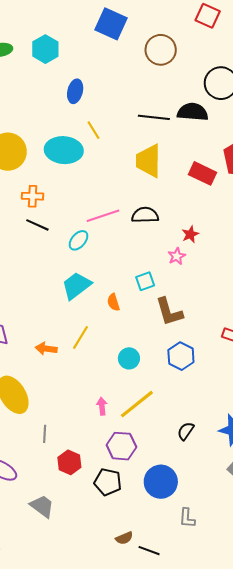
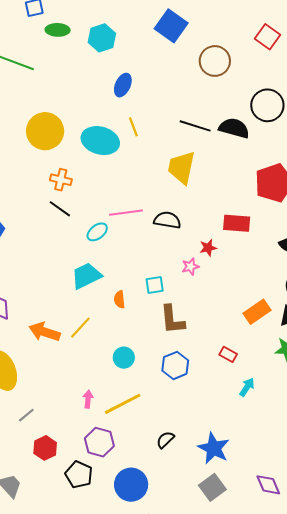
red rectangle: (203, 173) -> (237, 223), moved, turned -32
orange arrow: (46, 349) -> (45, 332), size x1.4
gray line: (45, 434) -> (26, 415), turned 36

